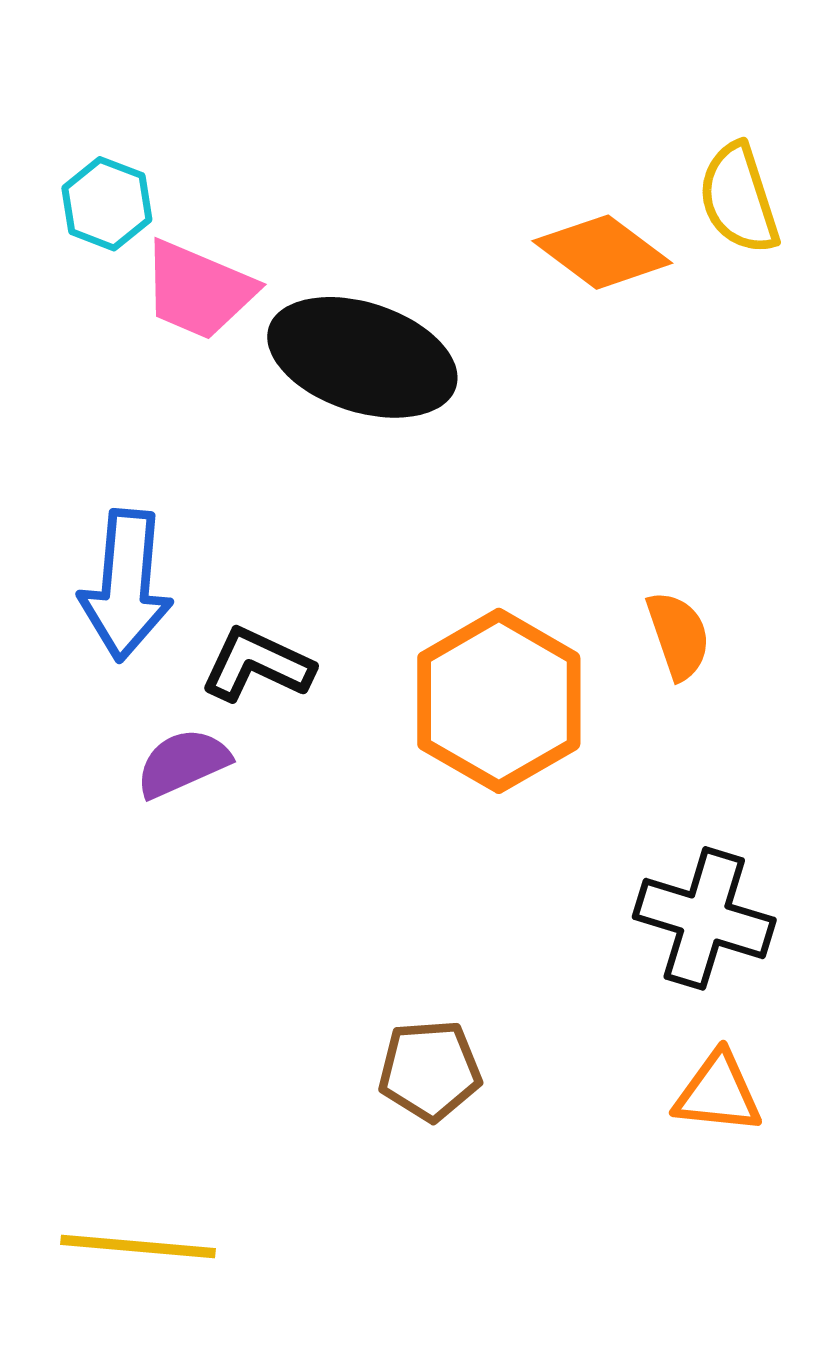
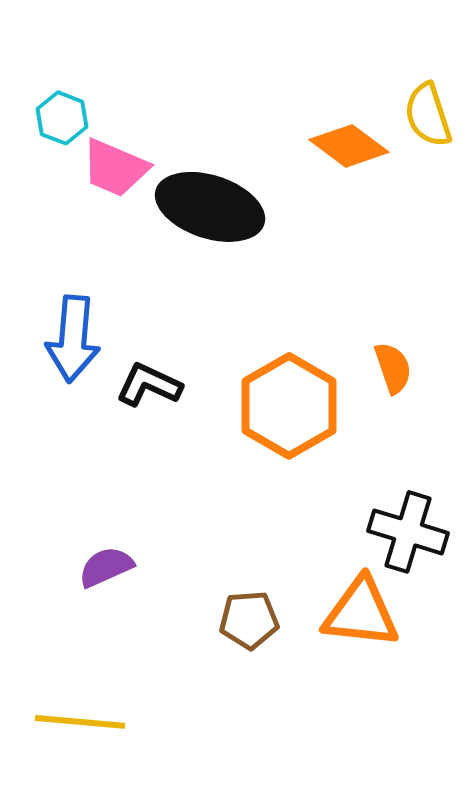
purple semicircle: (183, 763) -> (106, 567), moved
orange triangle: (718, 1093) -> (361, 613), moved, size x1.5

